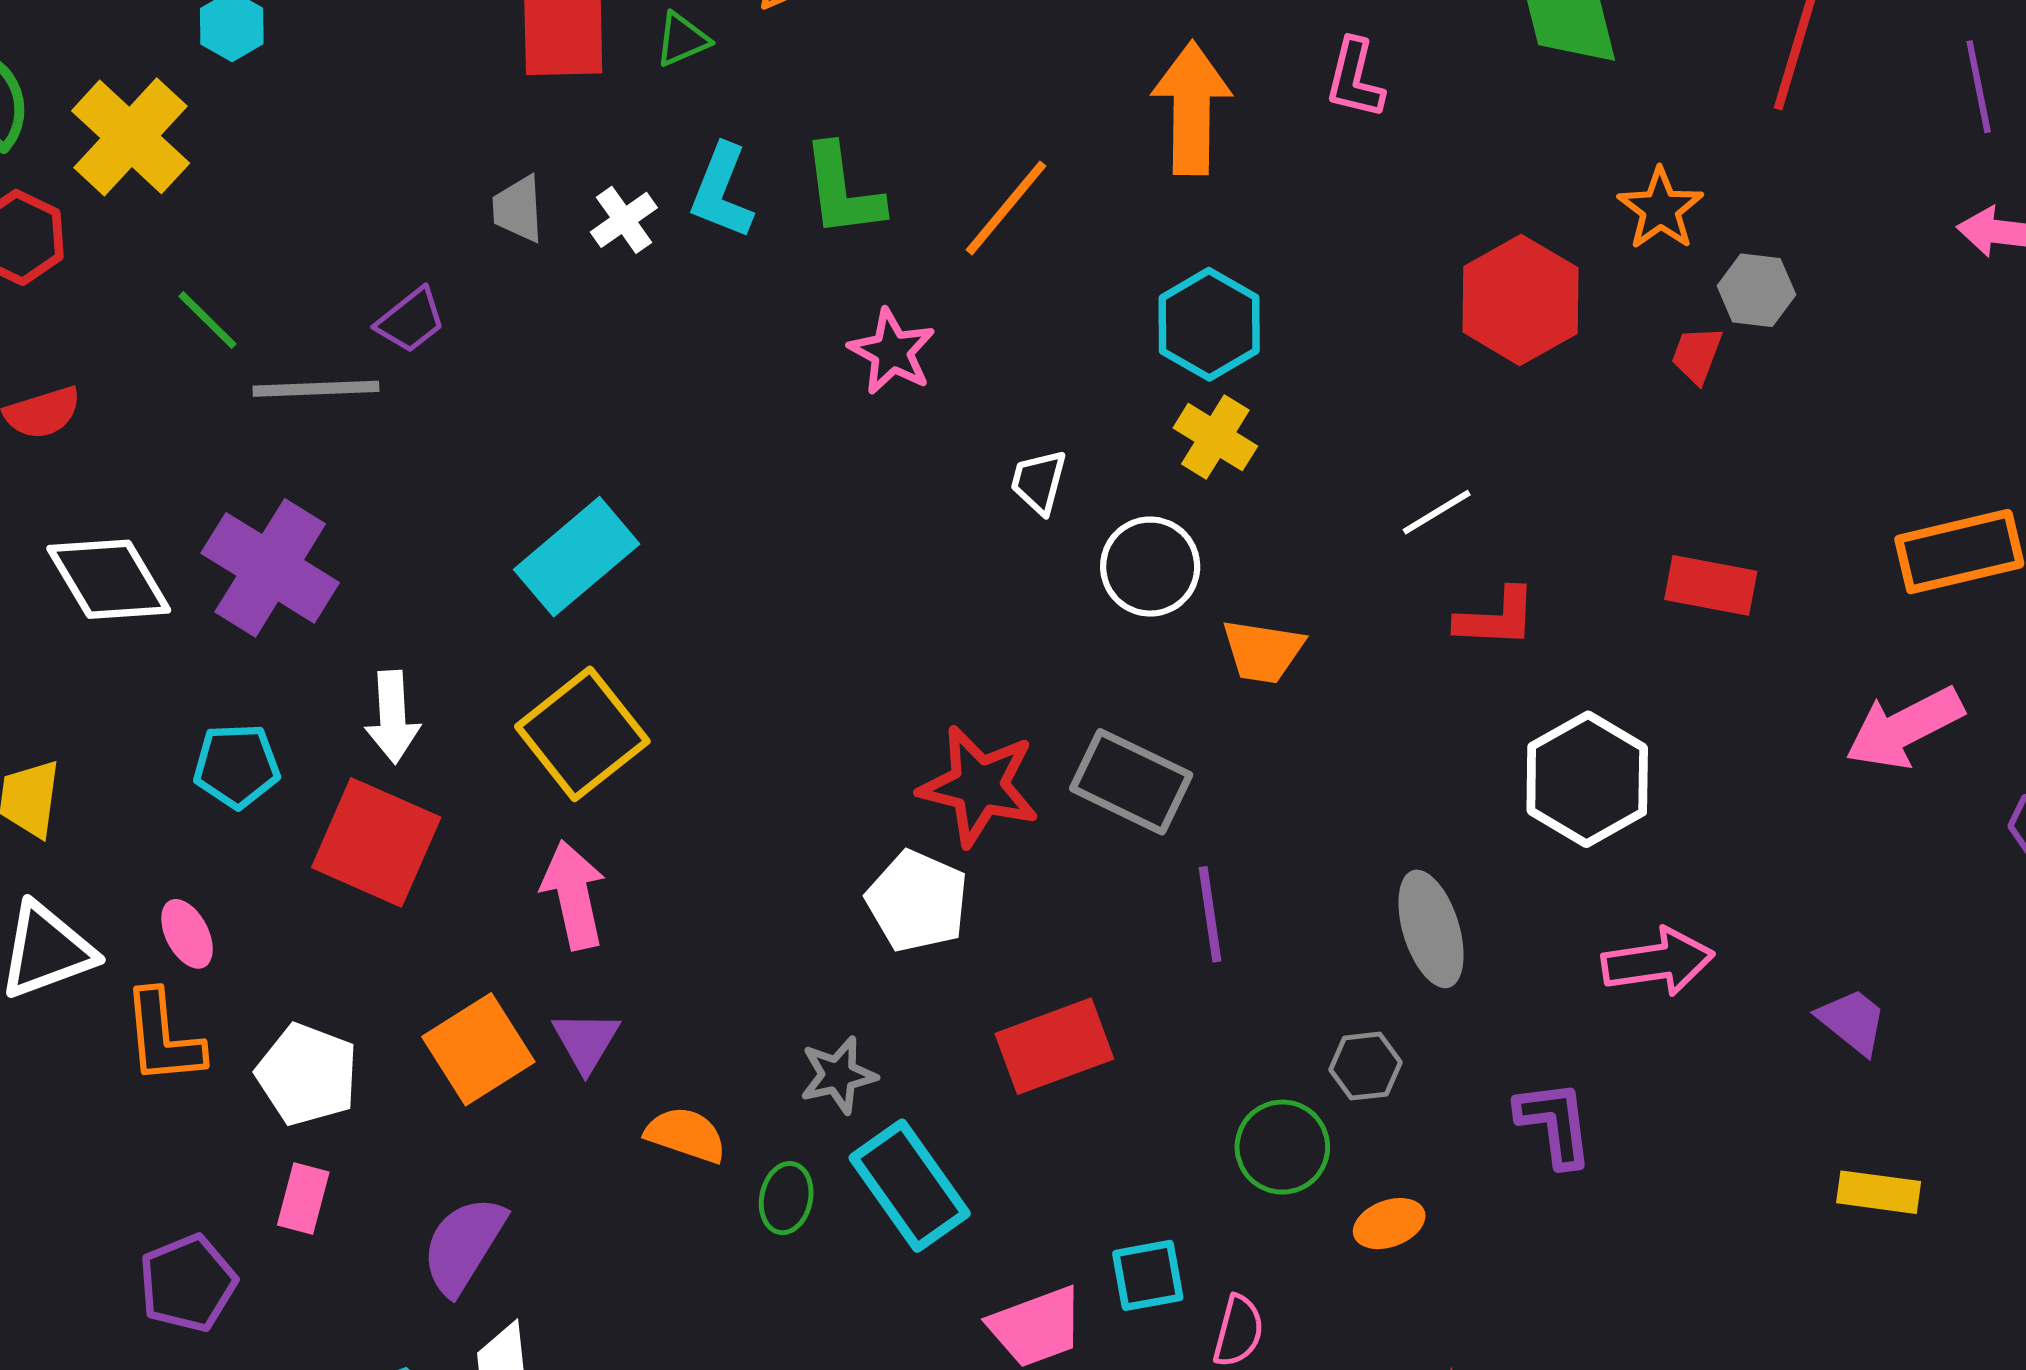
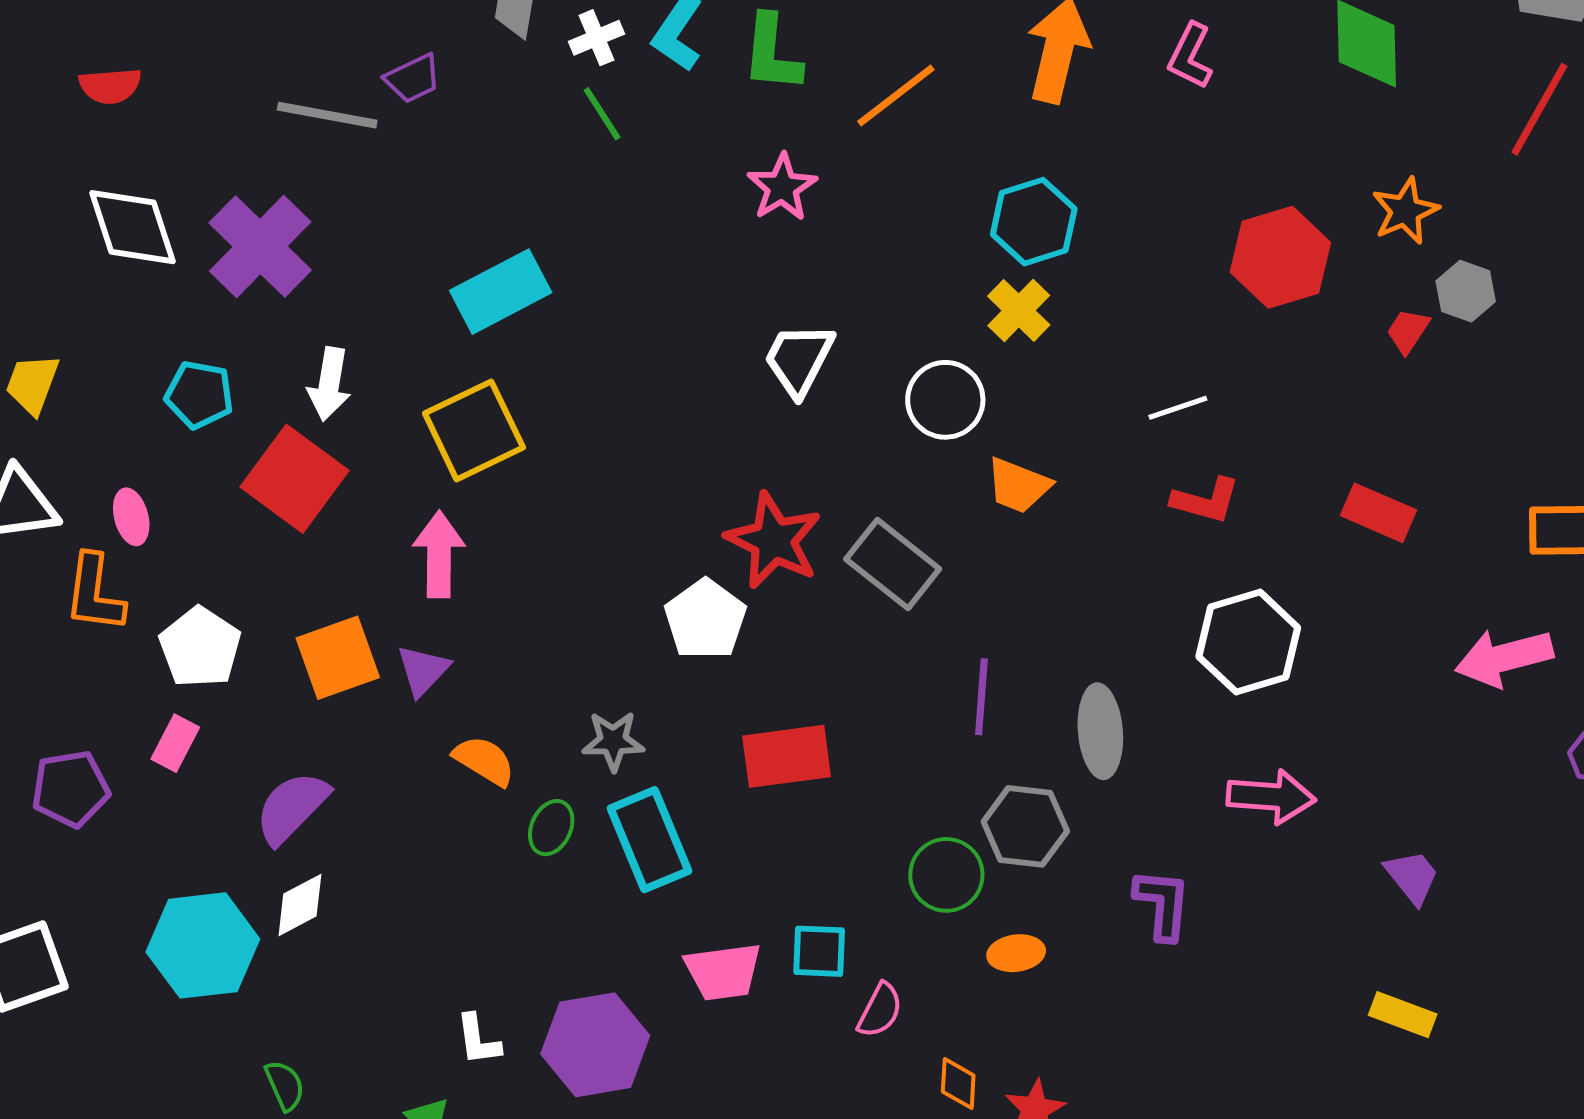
green line: (208, 320) -> (602, 114), moved
white trapezoid: (1039, 482) -> (799, 359), moved, size x1.5
purple line: (1210, 914) -> (981, 697), moved
gray hexagon: (1365, 1066) -> (1025, 826), size x1.5

